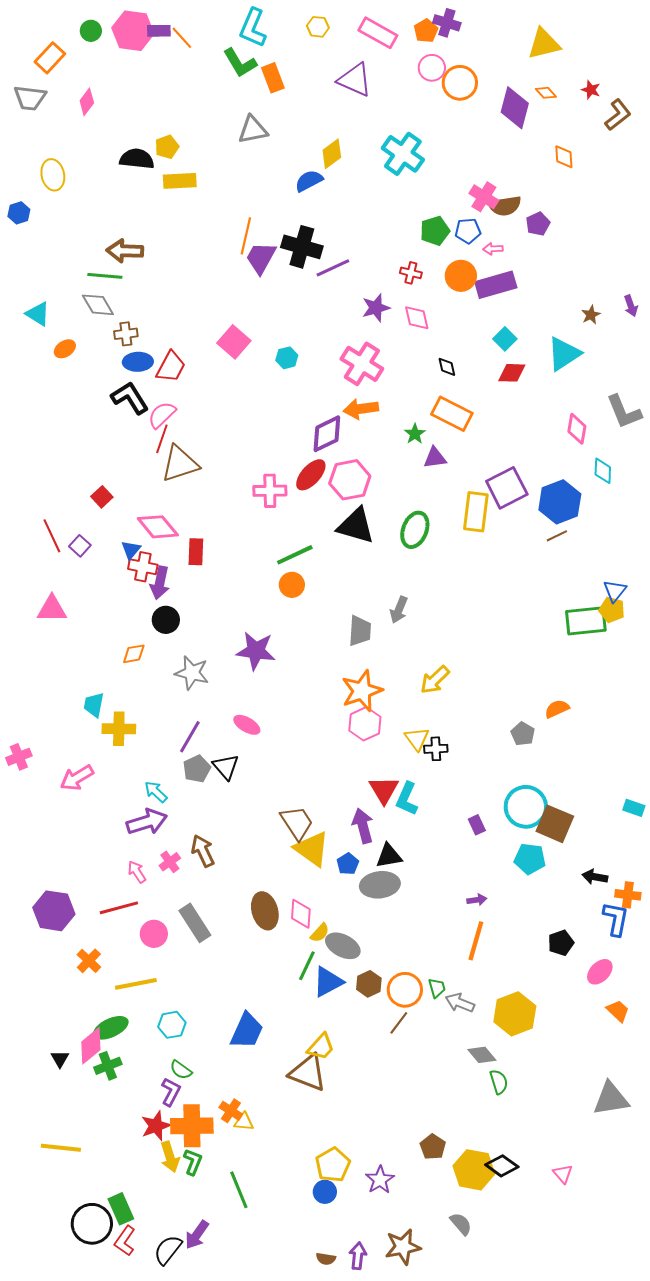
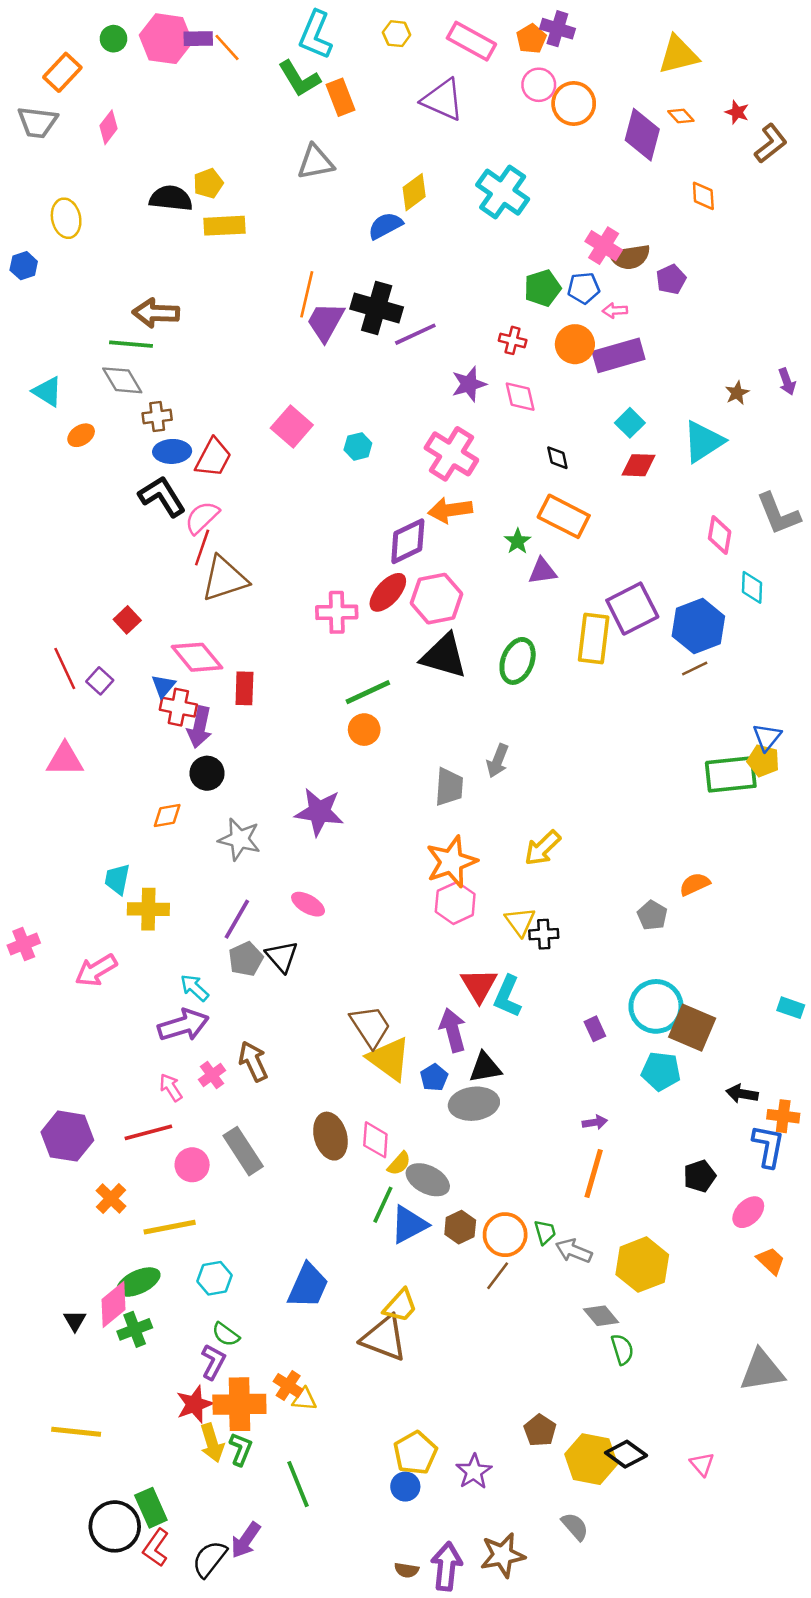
purple arrow: (358, 1256) -> (446, 1566), size x1.4

